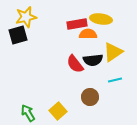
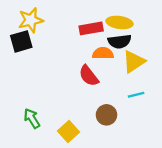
orange semicircle: (88, 34) -> (103, 53), moved
black semicircle: (93, 60) -> (119, 41), moved
green arrow: (28, 113) -> (32, 118), moved

